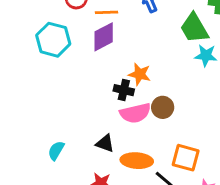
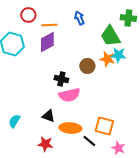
orange star: (140, 74) -> (107, 59), moved
brown circle: (163, 107) -> (87, 66), moved

